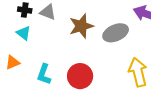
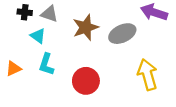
cyan triangle: (24, 33) -> (38, 36), moved
cyan L-shape: (44, 74) -> (46, 64), moved

